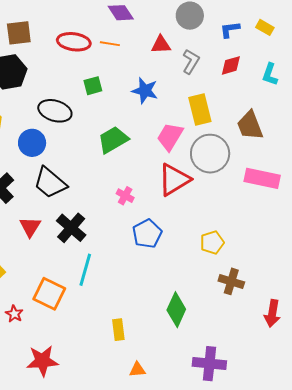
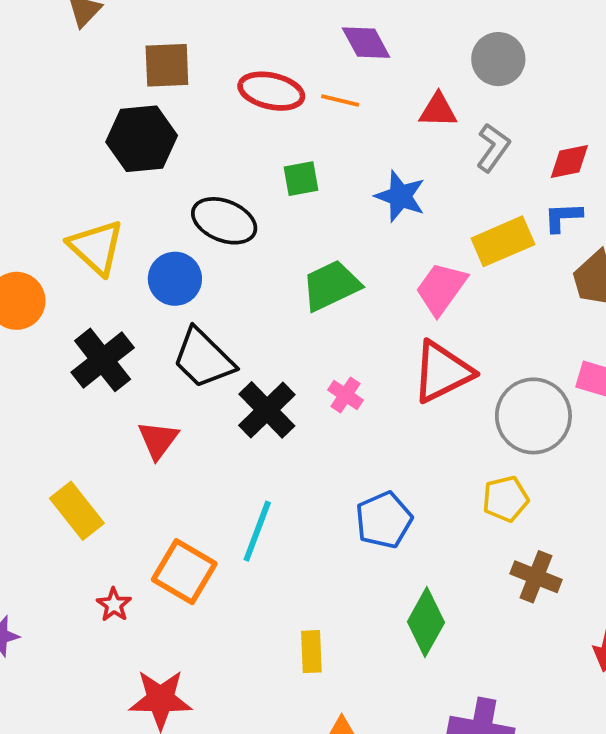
blue L-shape: (230, 29) -> (563, 217), moved
yellow rectangle: (200, 110) -> (503, 241), turned 76
gray circle: (210, 154) -> (533, 416), moved
black cross: (71, 228) -> (267, 410), moved
blue pentagon: (147, 234) -> (384, 520), moved

